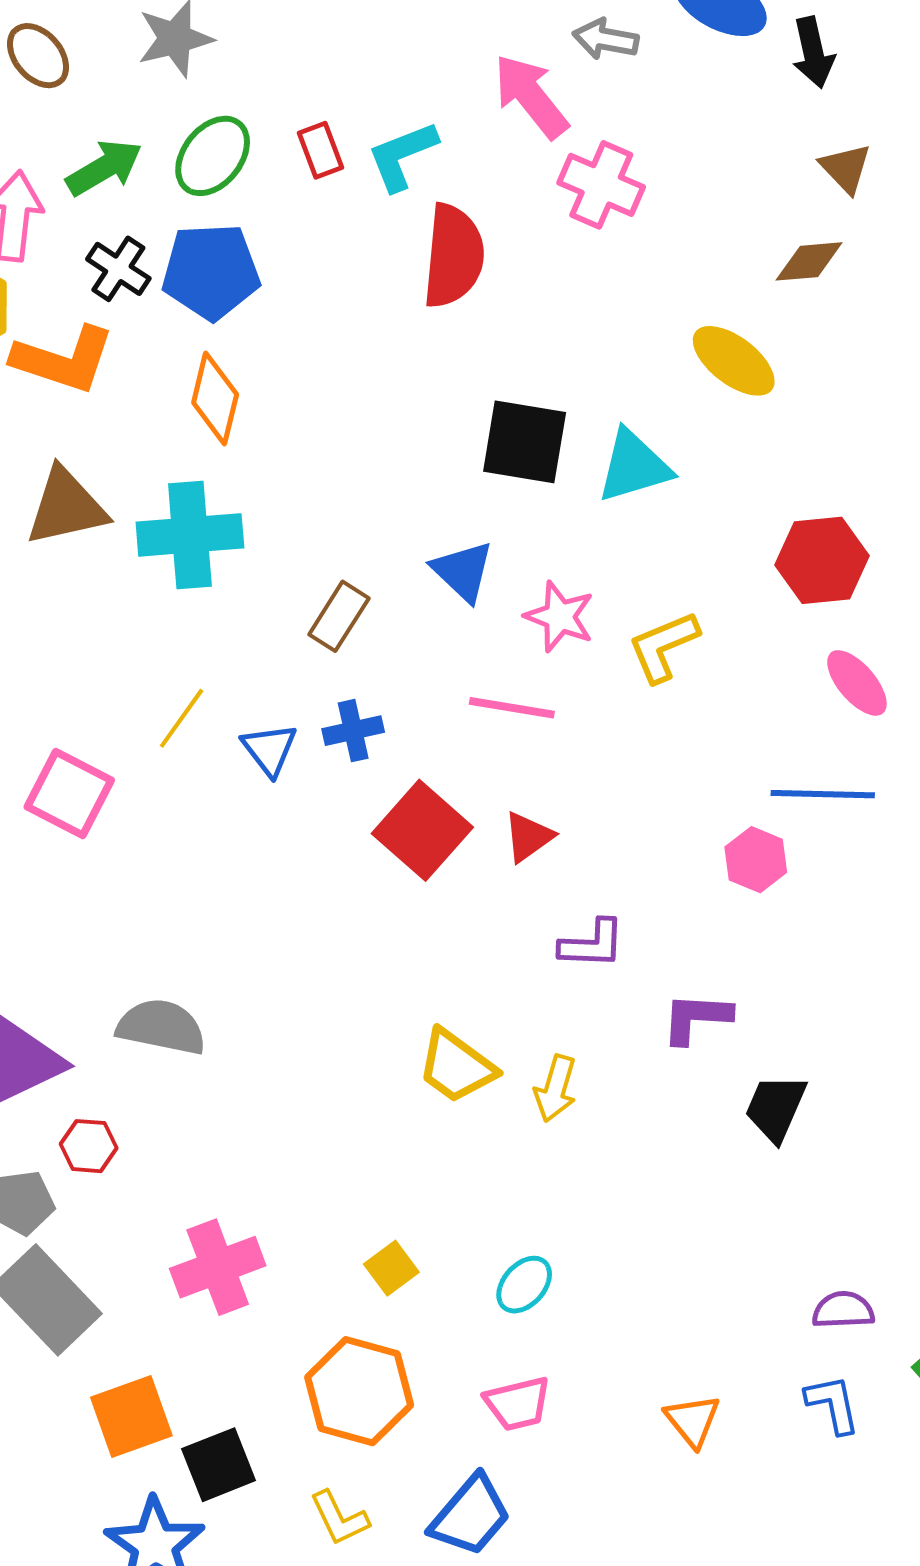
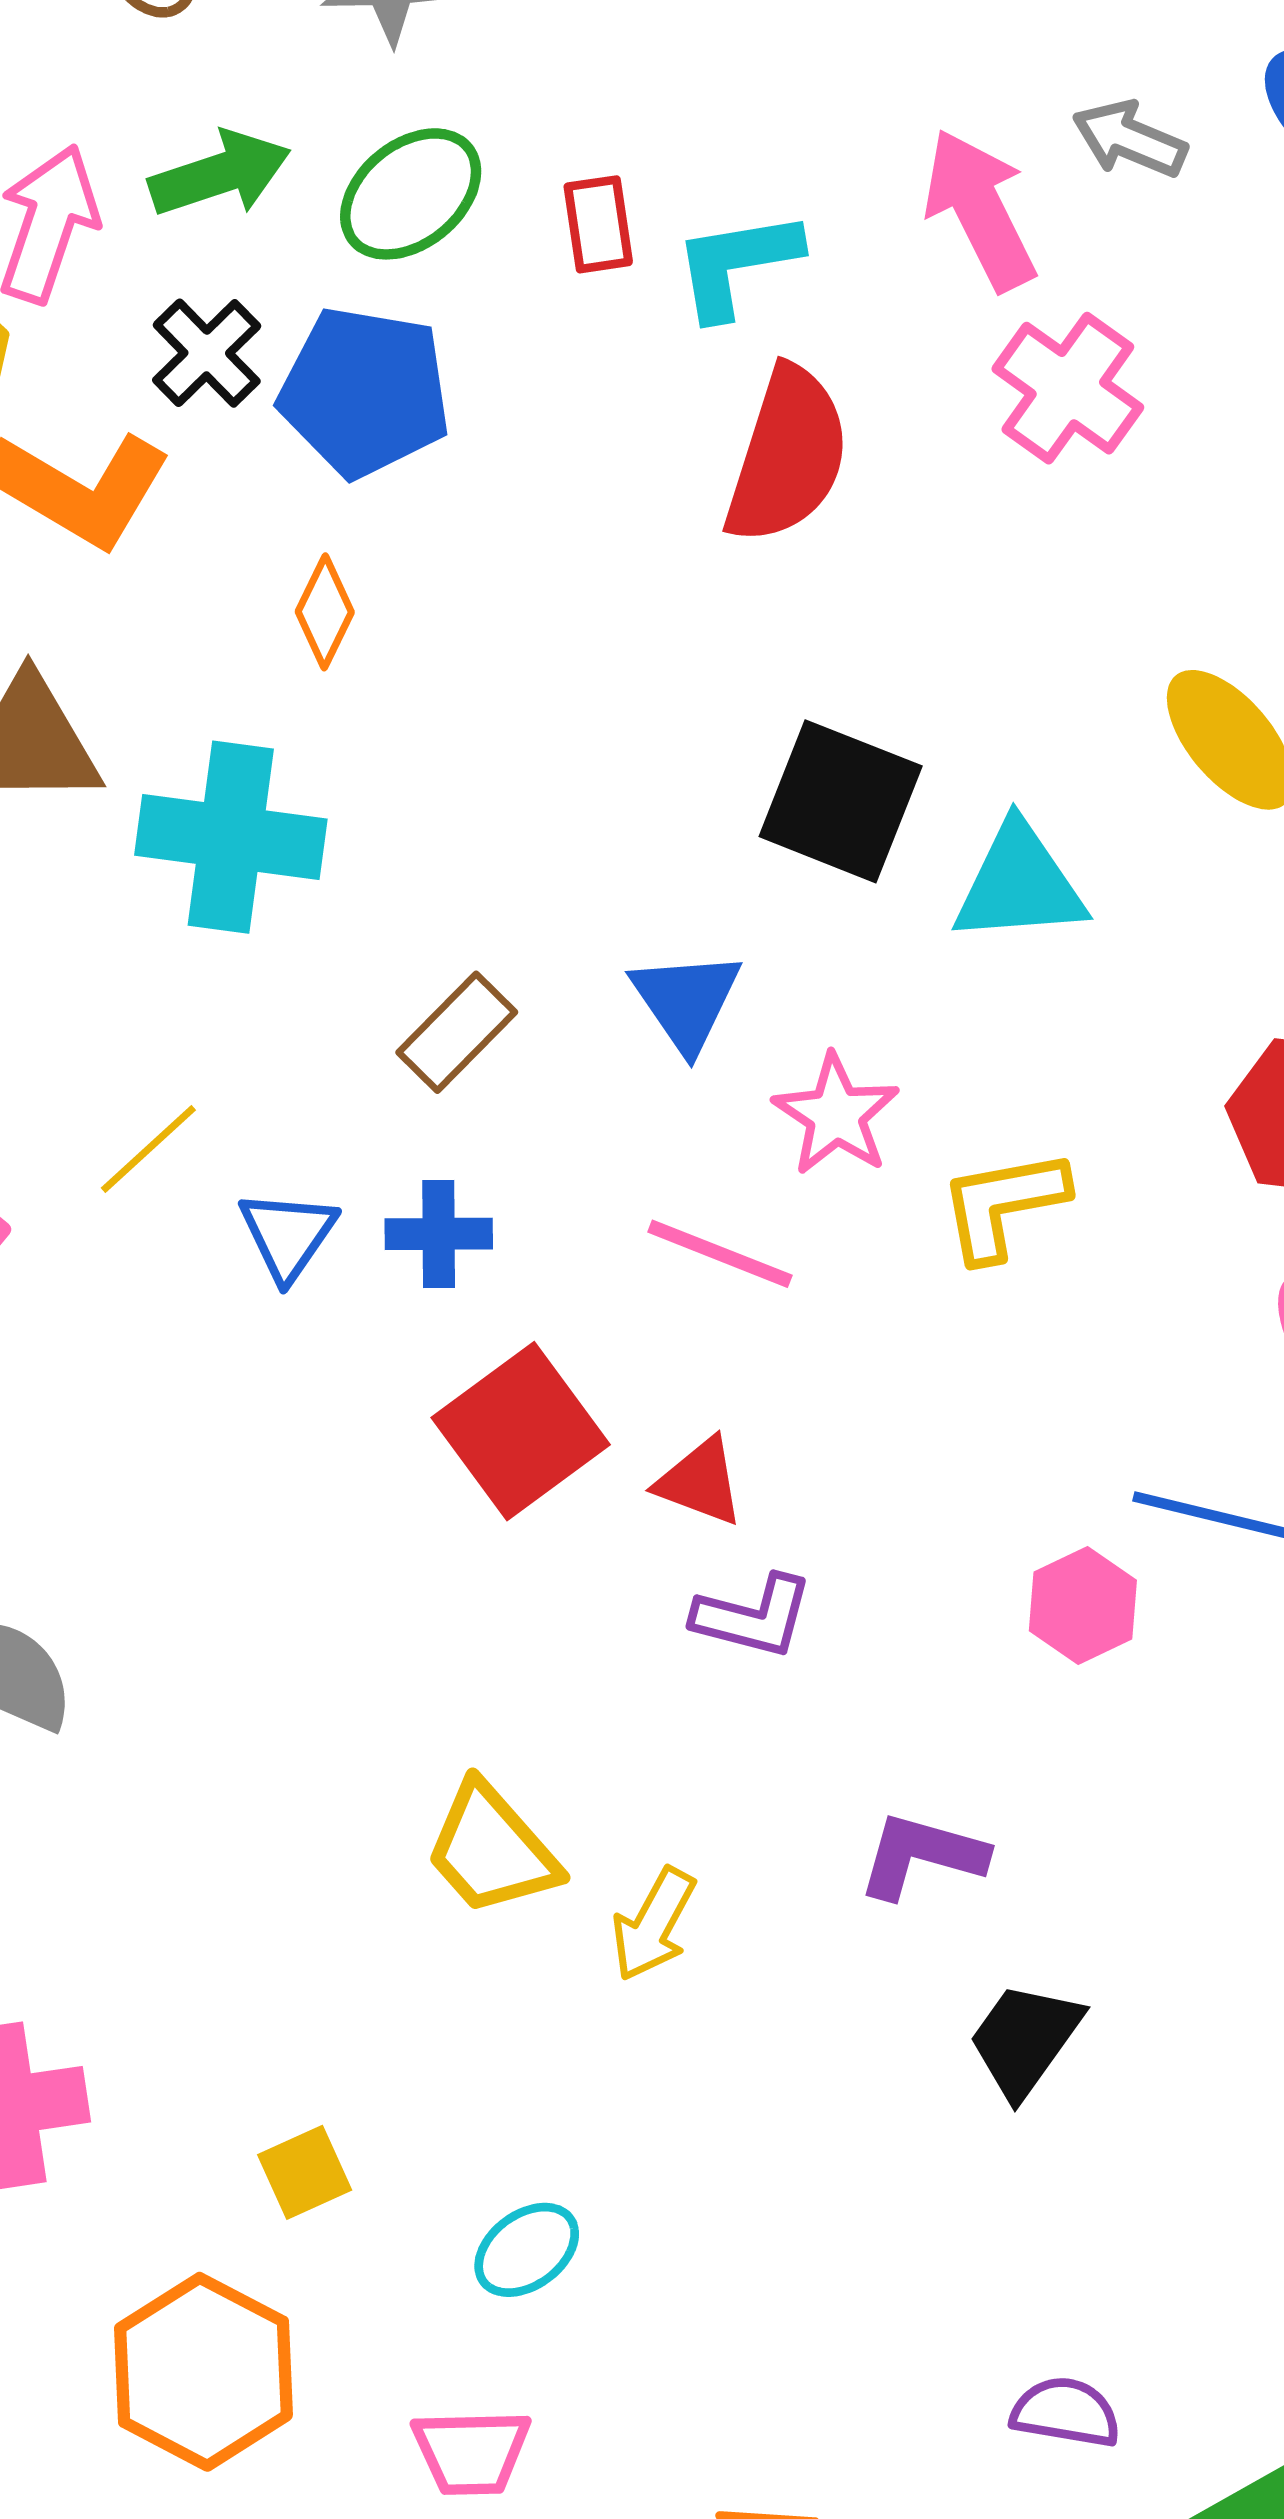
orange diamond: (215, 399) -> (325, 612), size x0.7
red triangle: (528, 837) -> (700, 1482), turned 44
purple L-shape: (592, 944) -> (753, 1617), moved

